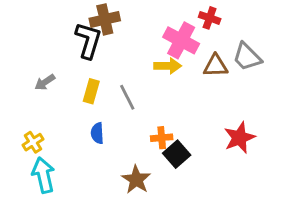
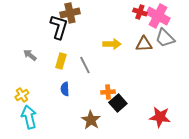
pink cross: (181, 40) -> (158, 16), moved
gray arrow: (45, 82) -> (30, 55), turned 72
red star: (239, 138) -> (160, 117), moved, turned 30

